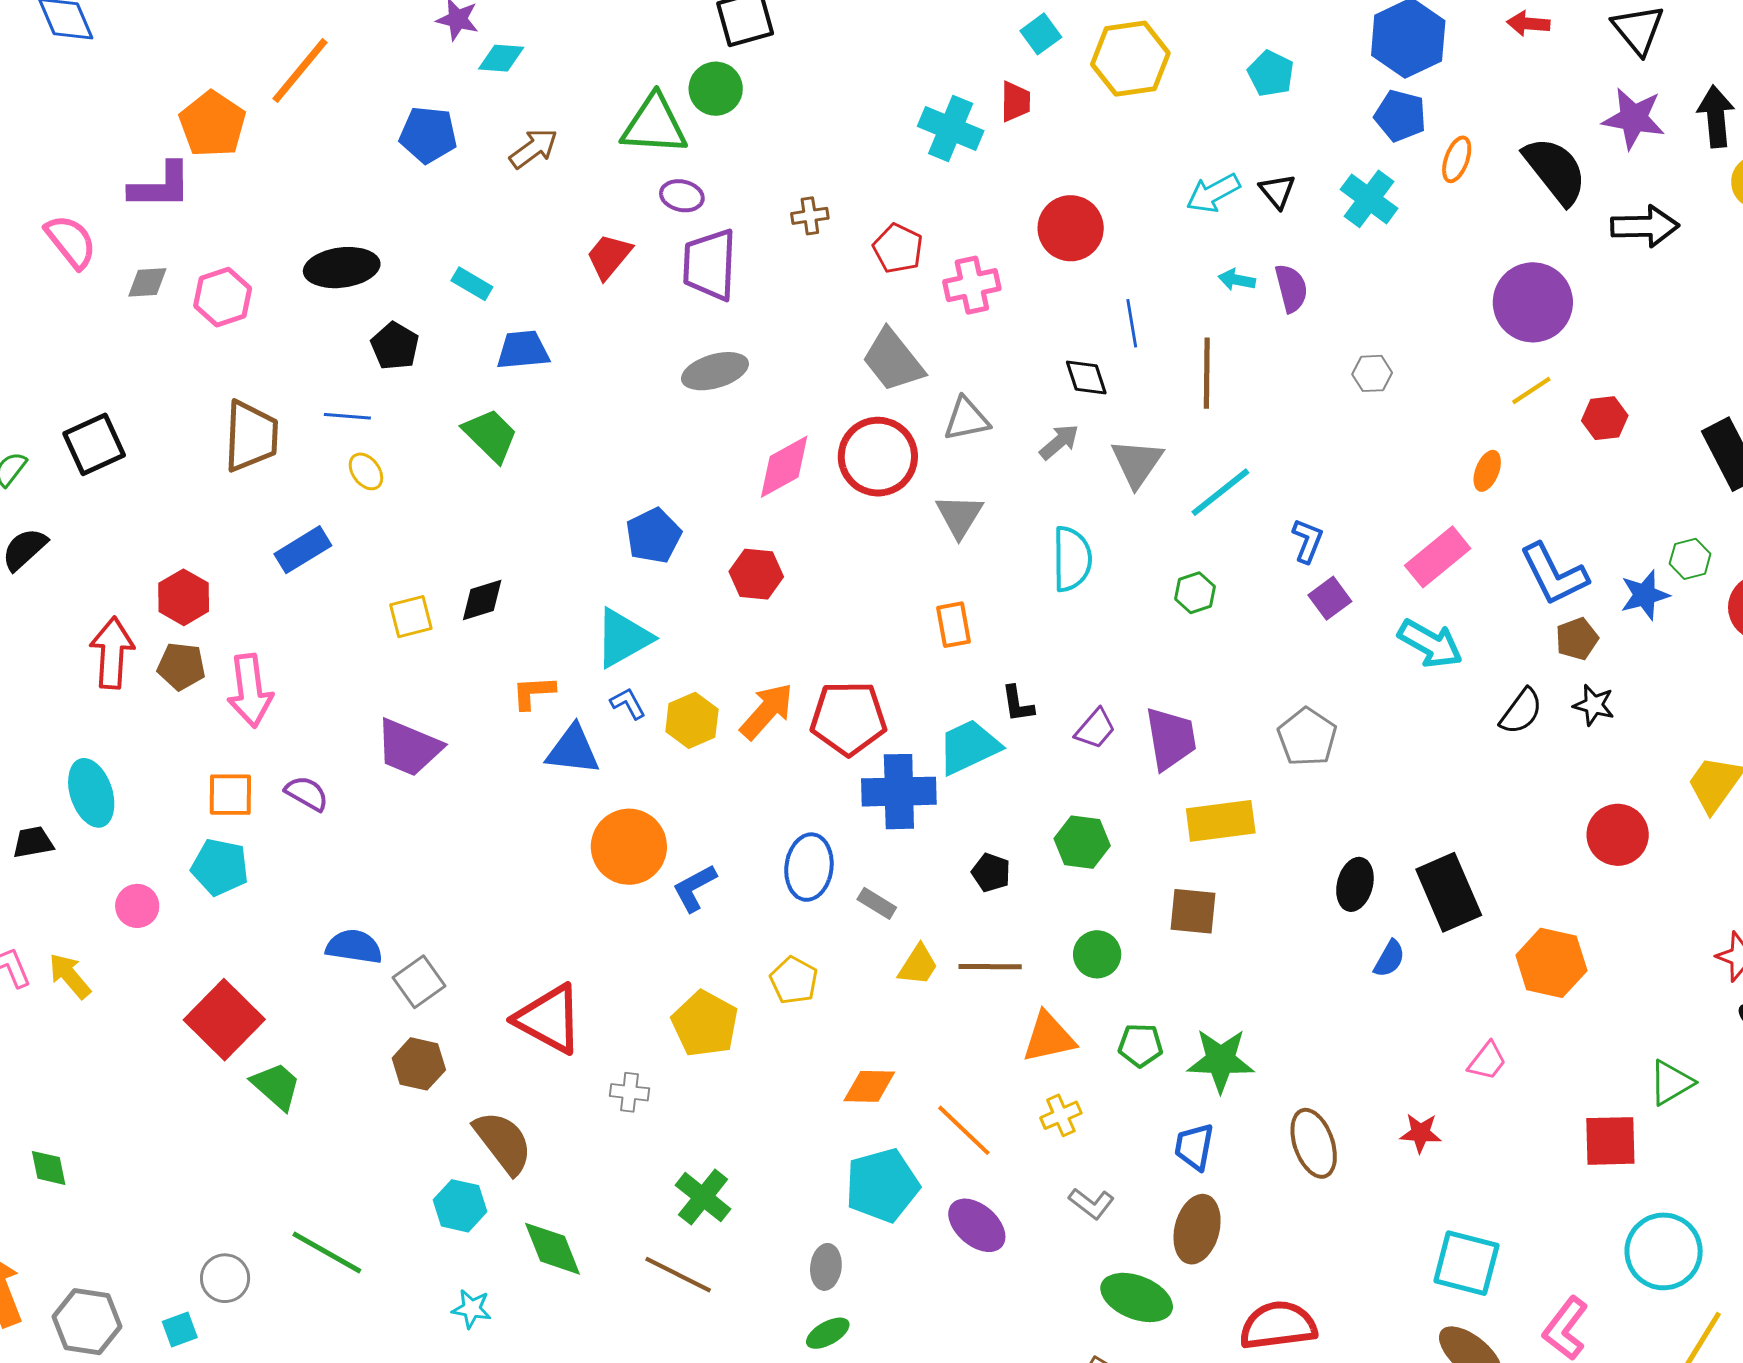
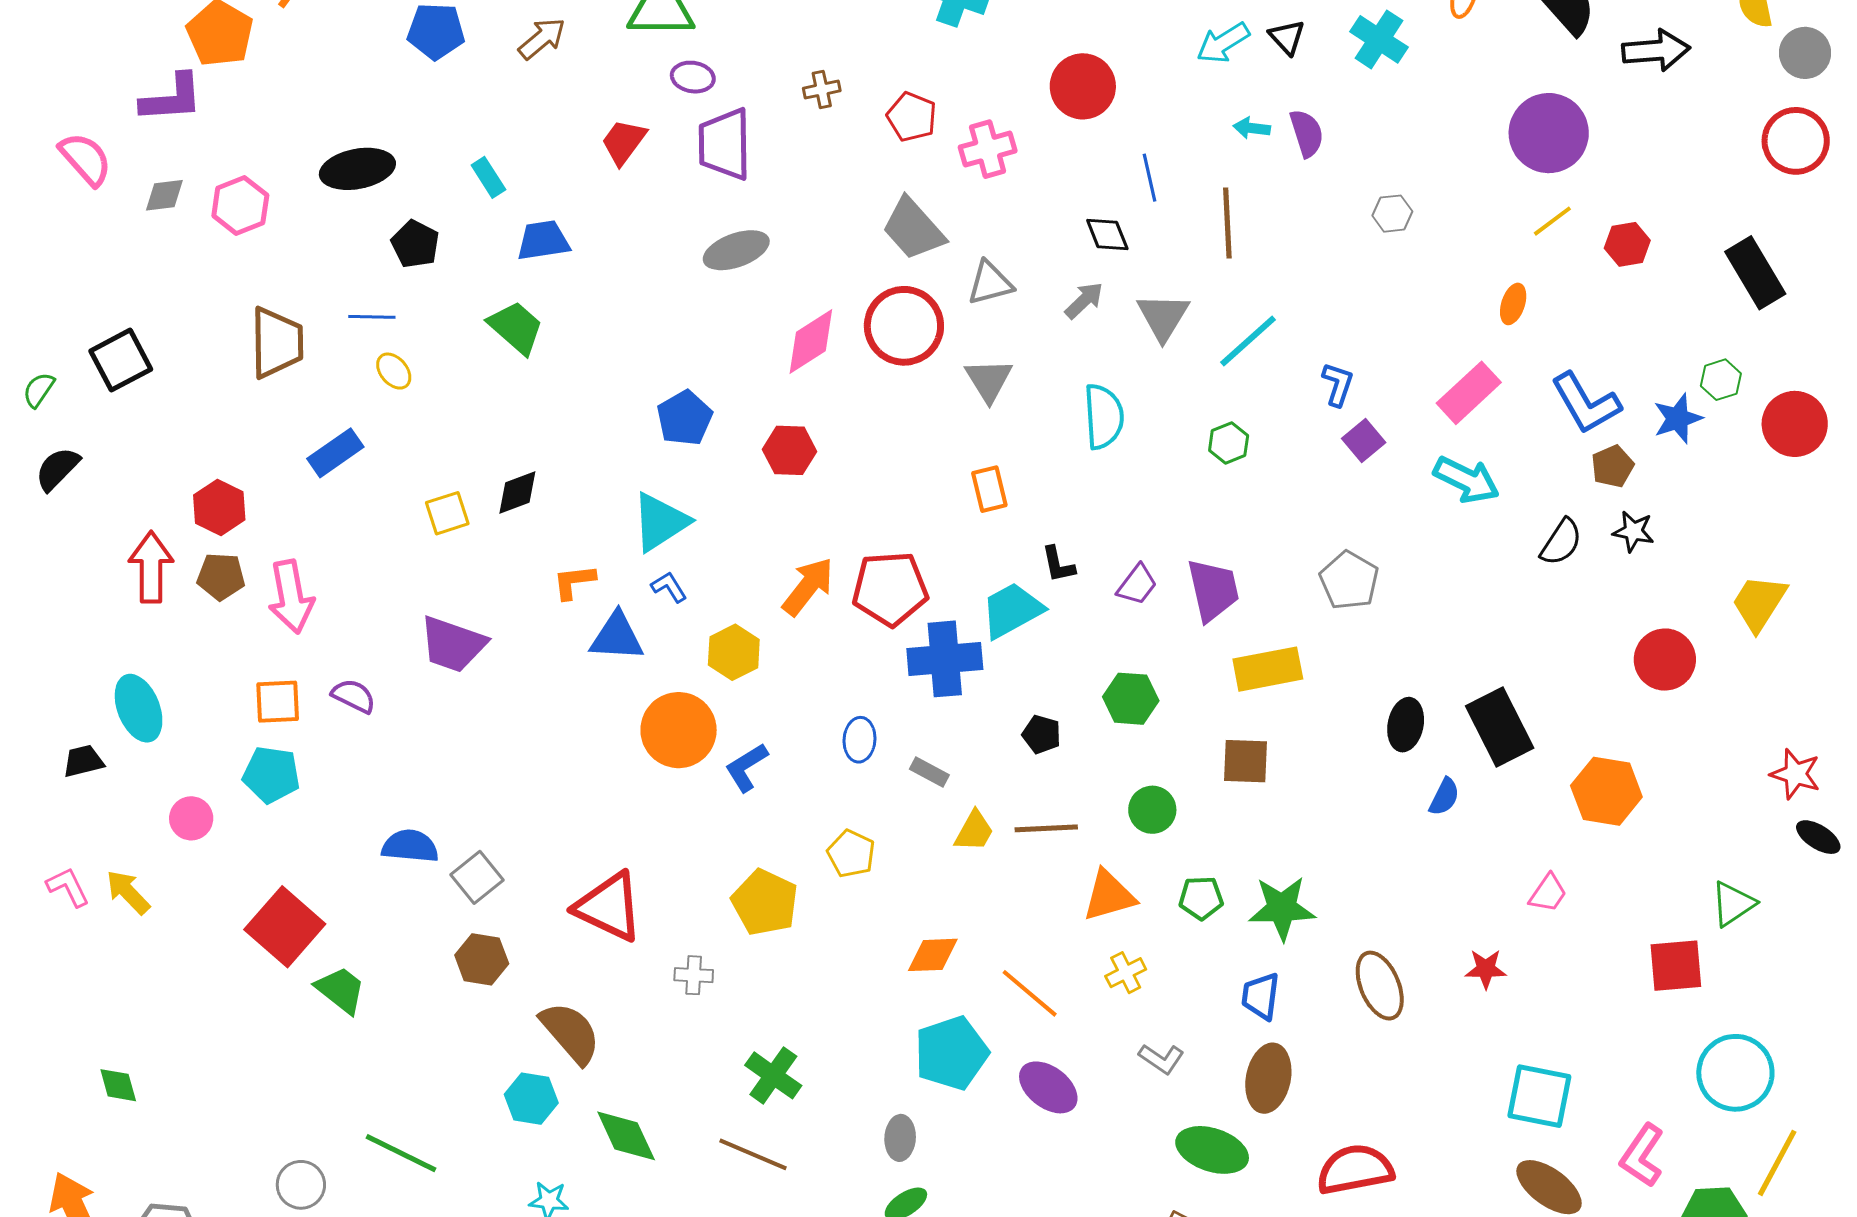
cyan rectangle: (472, 284) -> (488, 177), turned 30
yellow hexagon: (692, 720) -> (734, 652), moved
blue ellipse: (809, 867) -> (860, 740), size x0.7

